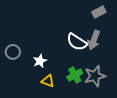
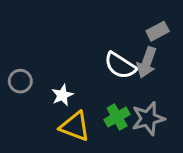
gray rectangle: (99, 12) -> (158, 31), moved
yellow triangle: (48, 81) -> (75, 126), size x1.5

